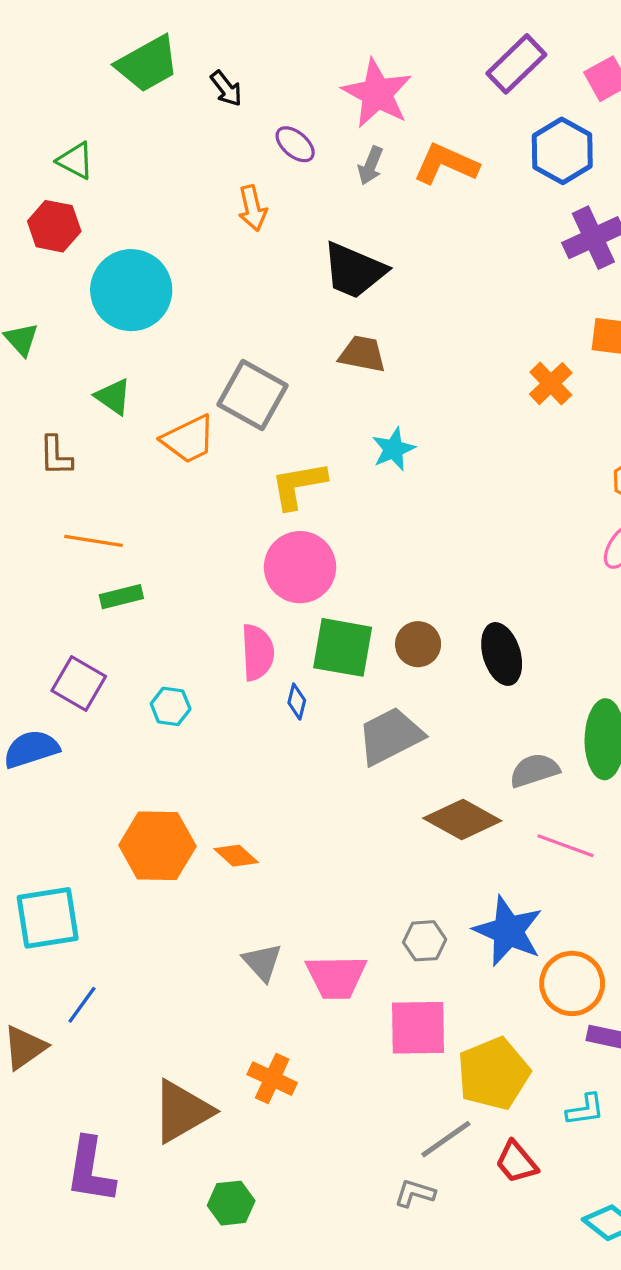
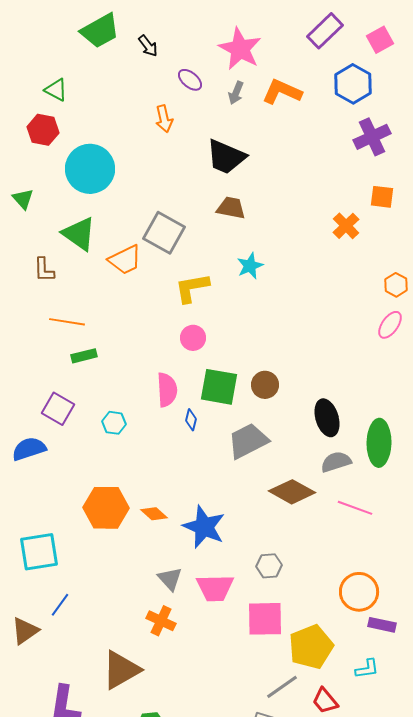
green triangle: (113, 397) -> (79, 234), size x1.5
pink circle: (300, 567) -> (193, 338), size x0.6
black ellipse: (502, 654) -> (327, 418), moved
blue star: (508, 931) -> (204, 527), moved
orange cross: (272, 1079) -> (161, 621), moved

